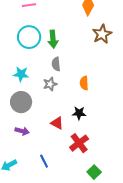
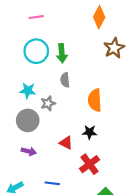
orange semicircle: (84, 83) -> (95, 100), size x1.5
gray star: (50, 84) -> (48, 103), moved
blue line: (44, 161) -> (52, 183), turned -56

